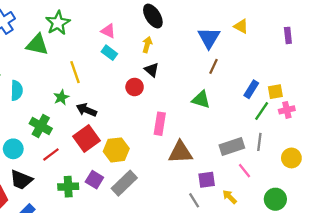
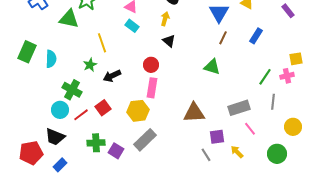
purple rectangle: (288, 35) -> (288, 11), turned -32
red circle: (135, 87) -> (151, 65), moved
blue rectangle: (251, 89) -> (256, 36), moved
yellow square: (275, 92) -> (296, 59), moved
black arrow: (86, 110) -> (112, 76), turned -48
pink rectangle: (160, 124) -> (152, 88), moved
red square: (86, 139) -> (103, 108), moved, size x0.7
gray line: (259, 142) -> (273, 102), moved
cyan circle: (13, 149) -> (60, 110), moved
yellow circle: (291, 158) -> (293, 127), moved
purple square: (94, 180) -> (116, 151), moved

